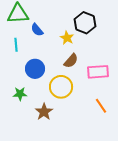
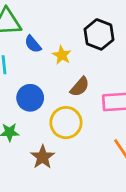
yellow star: (67, 38) -> (62, 55), moved

